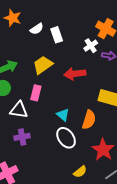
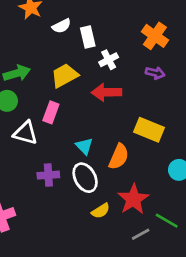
white cross: (91, 46) -> (109, 60), moved
purple cross: (22, 137) -> (48, 175), moved
yellow semicircle: (80, 172) -> (101, 211), moved

